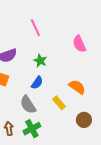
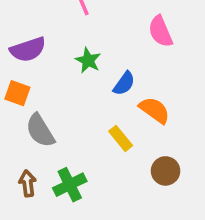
blue semicircle: (37, 83) -> (124, 84), moved
gray semicircle: (28, 105) -> (40, 131), moved

